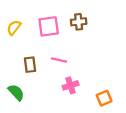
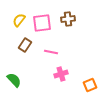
yellow semicircle: (14, 28) -> (19, 20), moved
brown rectangle: (30, 65) -> (25, 45), moved, turned 40

